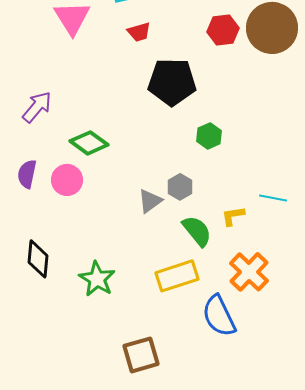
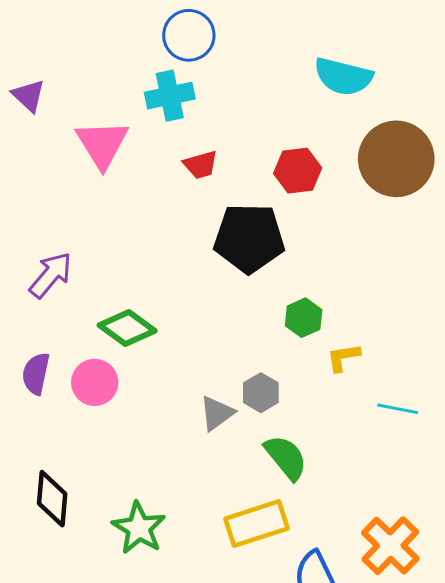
red hexagon: (223, 30) -> (298, 171), moved
yellow L-shape: (233, 216) -> (343, 357), moved
orange cross: (249, 272) -> (390, 546), moved

